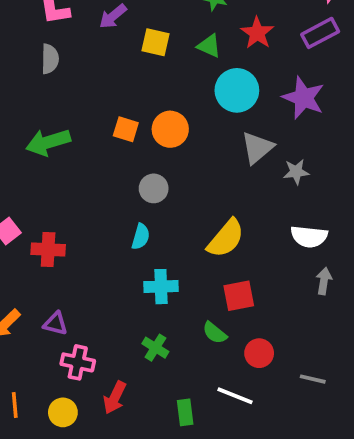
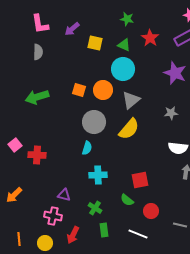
cyan circle: (237, 90) -> (123, 69), moved
gray triangle: (257, 148) -> (131, 100), moved
gray circle: (154, 188) -> (94, 122), size x1.5
yellow semicircle: (226, 238) -> (129, 129), moved
purple triangle: (55, 324) -> (64, 195), moved
green rectangle: (185, 412) -> (104, 230), moved

